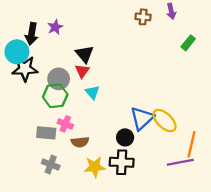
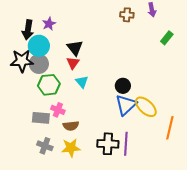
cyan circle: (17, 52) -> (39, 46), moved
gray circle: (59, 79) -> (39, 64), moved
black circle: (125, 137) -> (123, 86), moved
purple line: (180, 162) -> (126, 144), moved, turned -75
yellow star: (95, 167) -> (71, 148), moved

